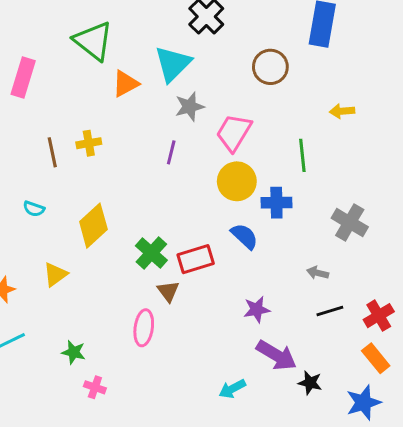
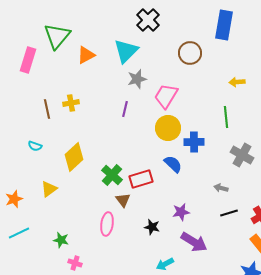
green triangle: (93, 41) -> (57, 36), moved, turned 32
orange triangle: (125, 84) -> (86, 55), moved
green line: (302, 155) -> (226, 117), moved
black star: (310, 383) -> (152, 227), moved

